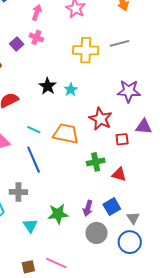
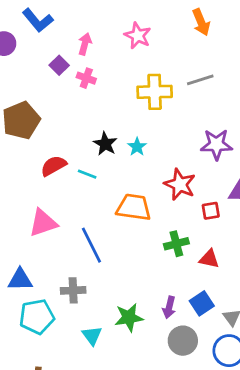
purple square: (17, 44) -> (59, 65), moved
cyan line: (34, 130) -> (87, 174), moved

